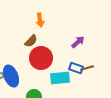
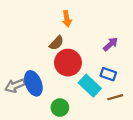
brown line: (87, 68) -> (115, 97), moved
cyan rectangle: (60, 78) -> (90, 86), turned 48

